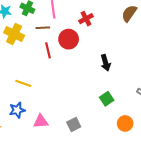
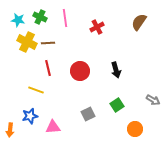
brown line: (43, 28) -> (48, 43), moved
red circle: (69, 39) -> (80, 71), moved
red line: (48, 50) -> (48, 68), moved
gray square: (74, 124) -> (88, 114), moved

